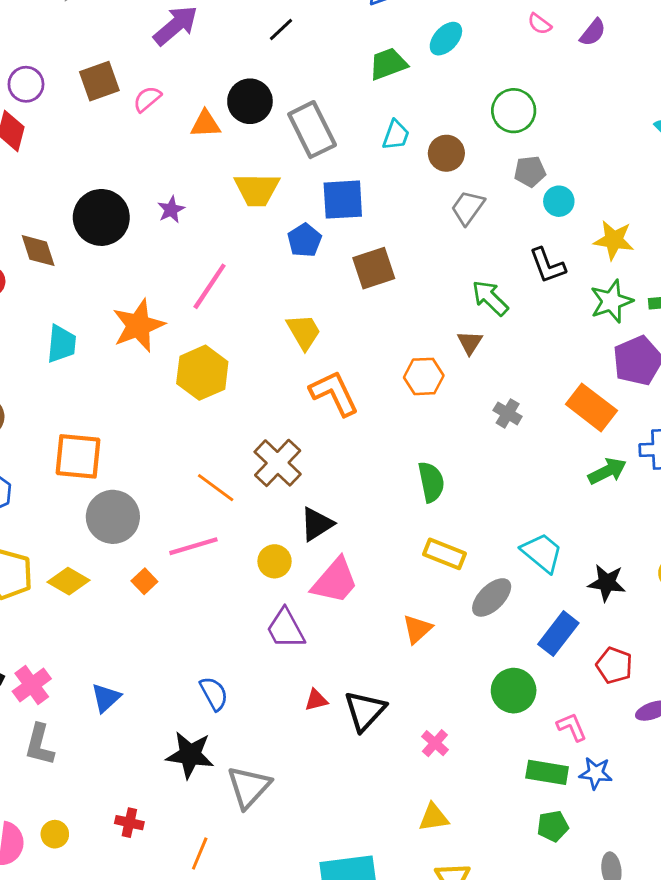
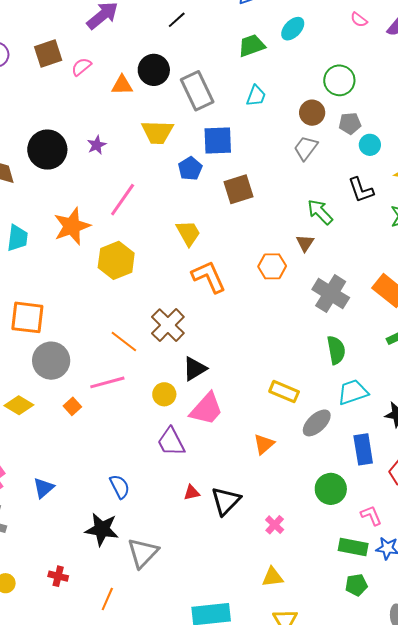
brown circle: (446, 153) -> (312, 113), moved
gray cross: (508, 413) -> (331, 294), size x1.8
green semicircle: (431, 482) -> (336, 350), moved
cyan trapezoid: (542, 553) -> (353, 392), turned -60
blue rectangle: (558, 634) -> (363, 449), turned -48

